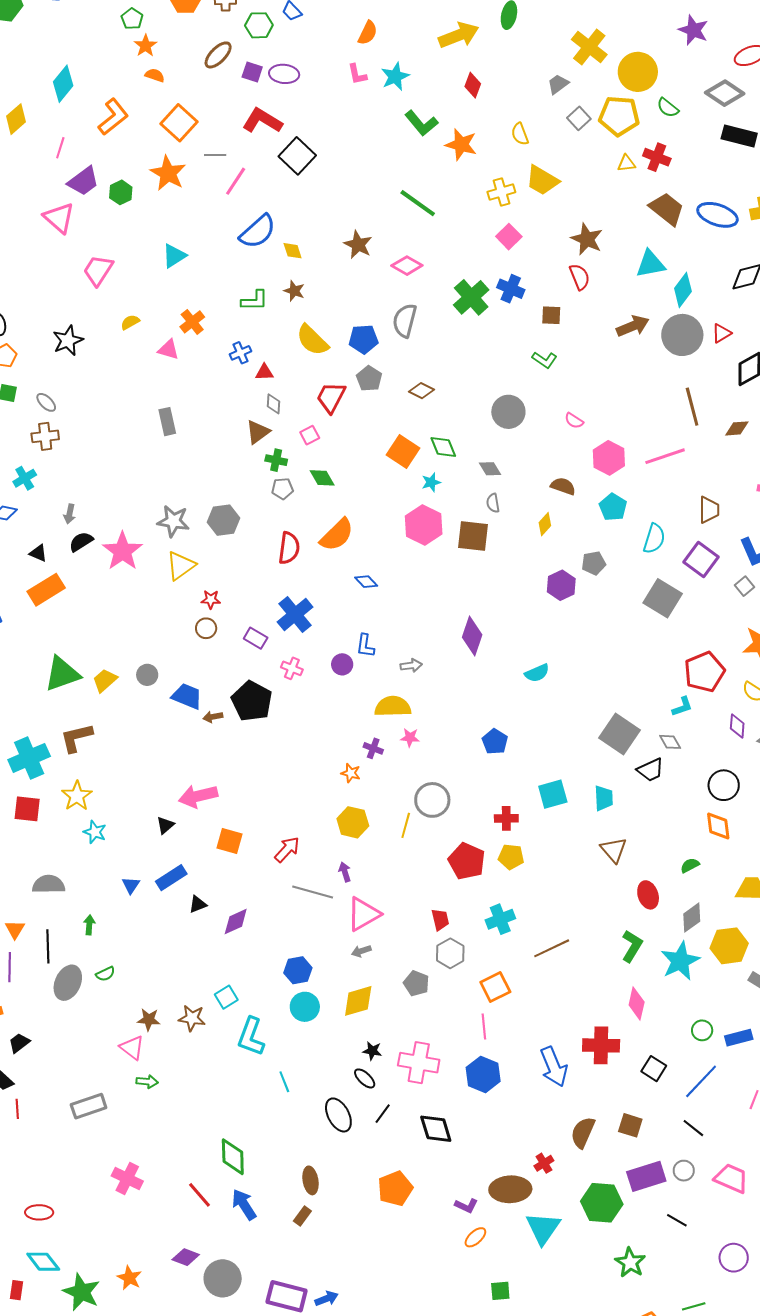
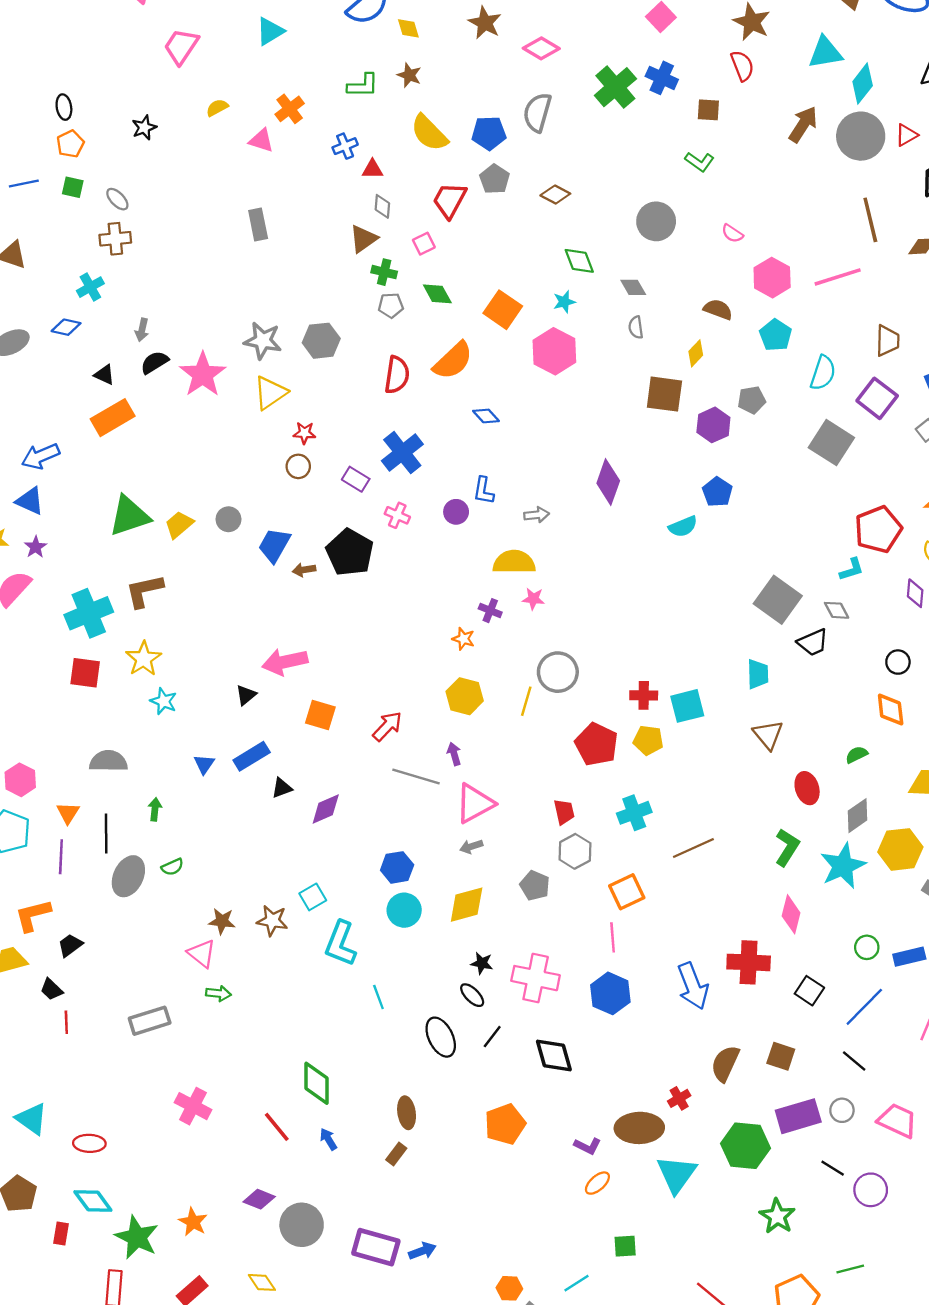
brown arrow: (633, 326) -> (803, 124), turned -36
black star: (68, 341) -> (144, 128), size x0.7
orange square: (403, 452) -> (503, 310), moved
brown square: (473, 536) -> (664, 394), moved
blue trapezoid: (187, 696) -> (274, 545), turned -84
blue pentagon: (495, 742) -> (717, 492), moved
black circle: (724, 785) -> (898, 662), size x0.7
cyan square: (553, 794) -> (687, 706), moved
blue arrow: (244, 1205) -> (328, 1139), size x0.6
purple circle: (734, 1258) -> (871, 1190), moved

